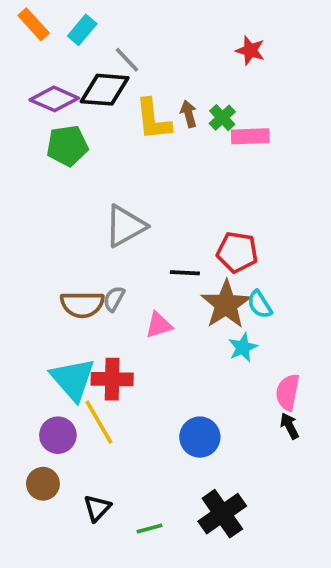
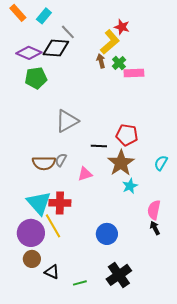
red star: (250, 50) -> (122, 27), moved
yellow L-shape: (153, 120) -> (110, 42), moved, turned -125
cyan semicircle: (260, 304) -> (161, 163), moved, turned 63
purple circle: (58, 435) -> (31, 233), size x1.4
brown circle: (43, 484) -> (32, 259), moved
black triangle: (97, 508) -> (52, 272), turned -49

